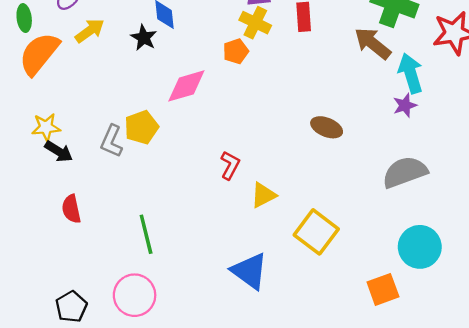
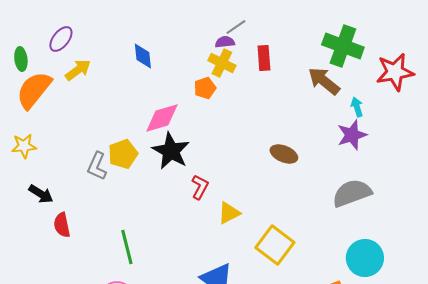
black star: (144, 38) -> (171, 151), moved, size x1.6
cyan arrow: (411, 73) -> (357, 107), size x0.6
purple star: (405, 105) -> (352, 135), size x1.4
yellow star: (46, 127) -> (24, 146), moved
black arrow: (59, 151) -> (41, 194), moved

